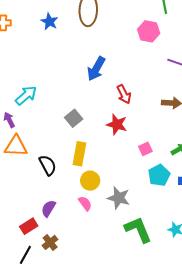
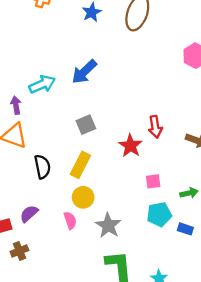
blue arrow: (96, 69) -> (84, 72), moved
red arrow: (124, 94) -> (155, 127), moved

